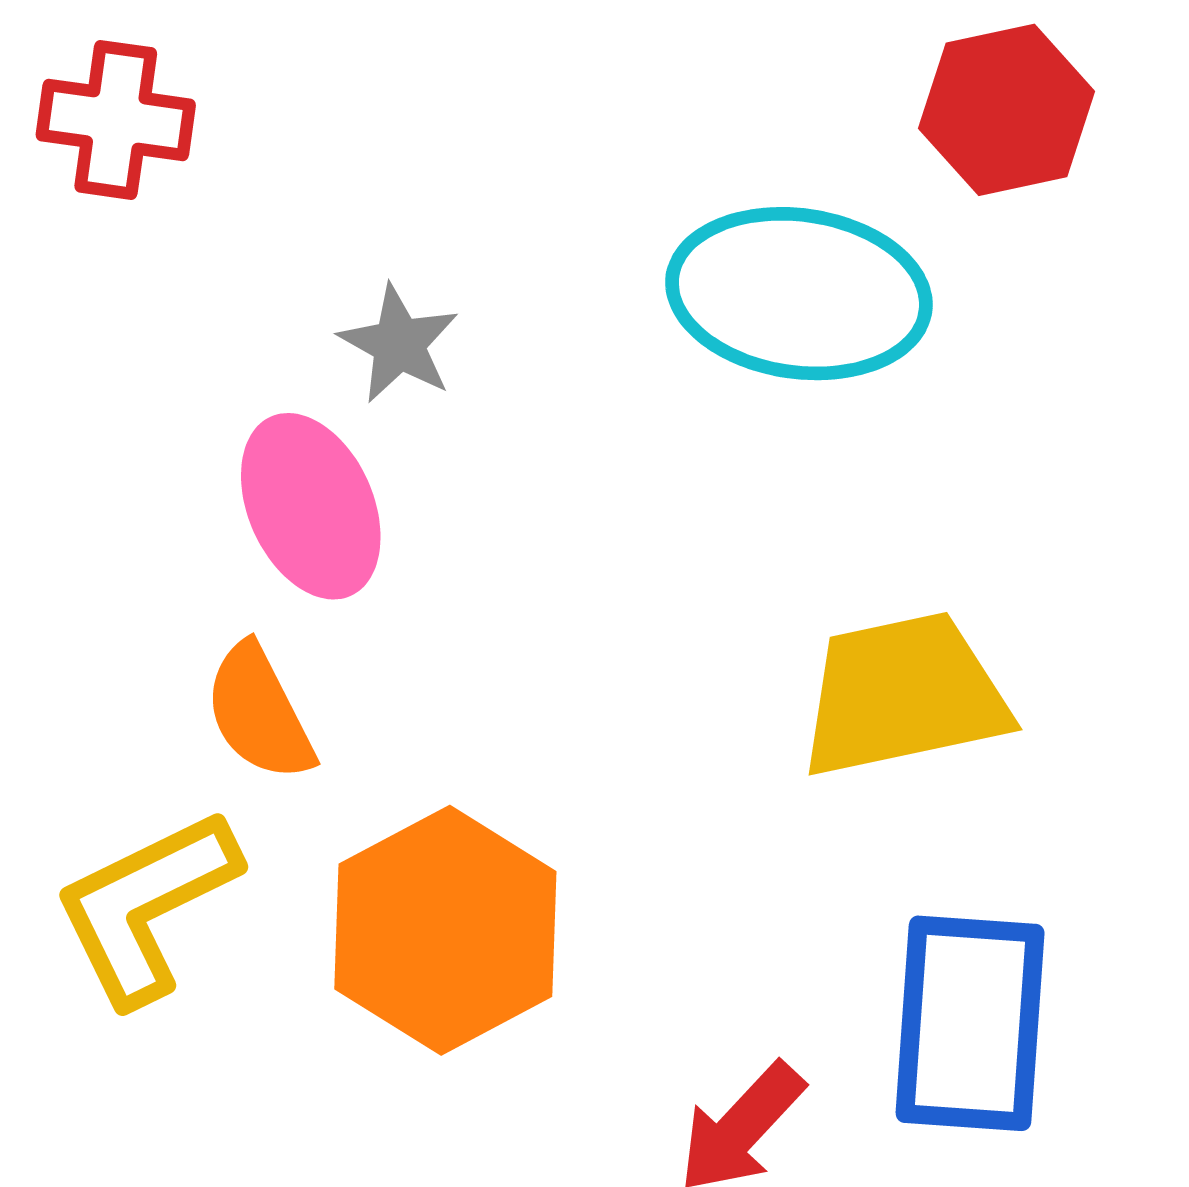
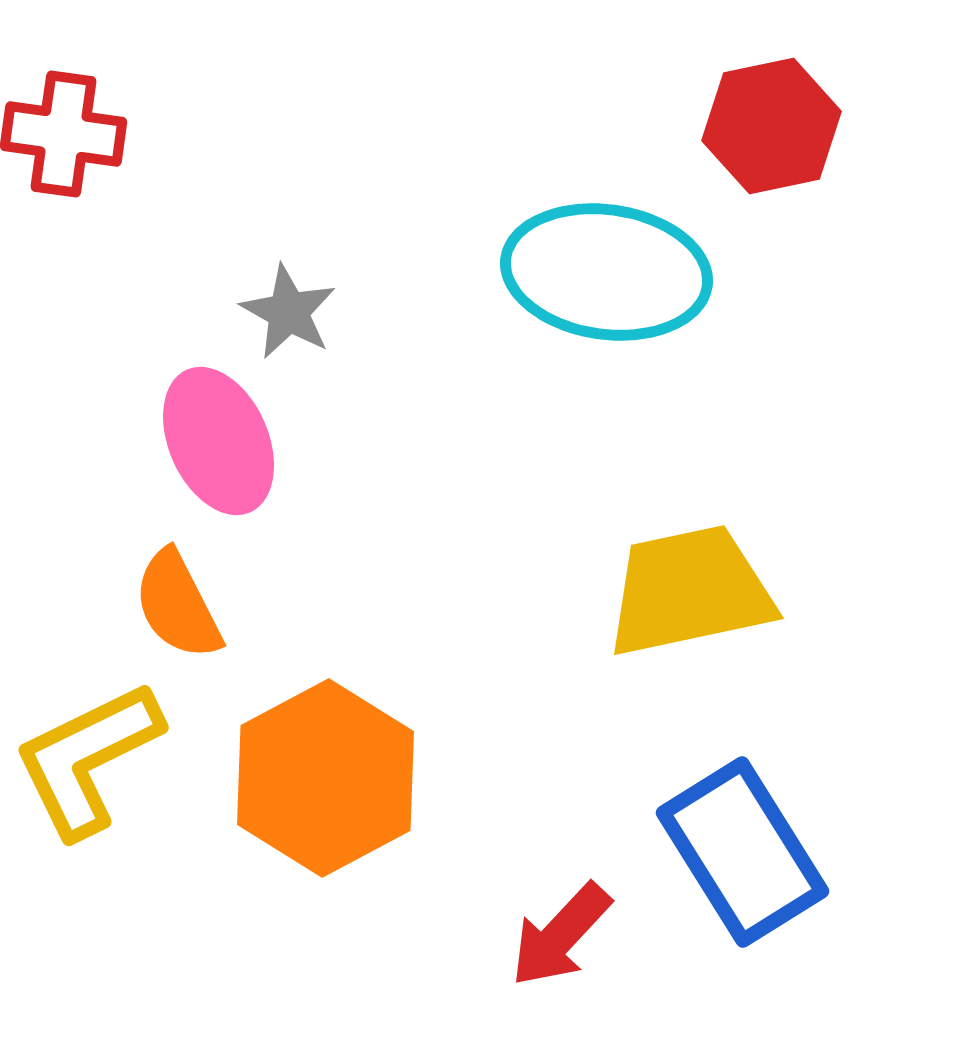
blue rectangle: (970, 1023) -> (743, 852), turned -36

